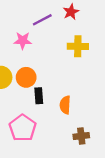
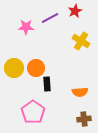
pink star: (23, 41) -> (26, 27), moved
yellow cross: (78, 46) -> (81, 41), turned 30
orange semicircle: (65, 105) -> (80, 92), moved, turned -98

